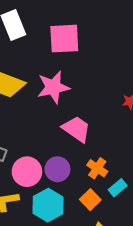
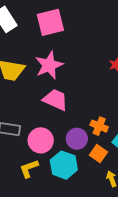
pink trapezoid: (76, 129) -> (55, 100), moved
purple circle: (57, 169) -> (77, 139), moved

